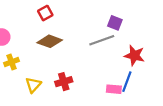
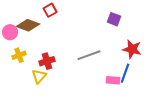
gray line: (102, 40) -> (89, 55), moved
brown diamond: (50, 41) -> (28, 25), moved
red cross: (64, 82) -> (47, 61), moved

